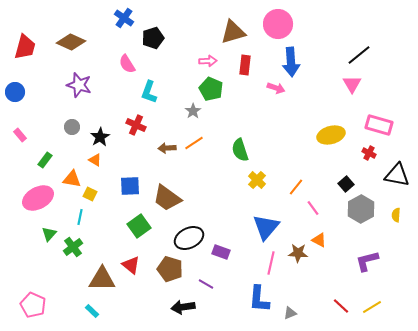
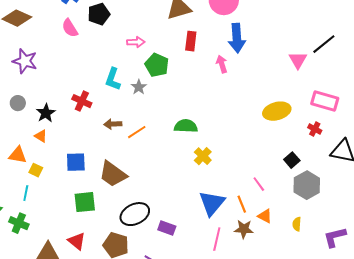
black line: (359, 55) -> (324, 44), moved
pink arrow: (208, 61) -> (136, 42), moved
pink semicircle: (127, 64) -> (70, 28), moved
pink arrow: (276, 88) -> (222, 64), turned -126
cyan L-shape: (149, 92) -> (113, 79), moved
orange line: (194, 143) -> (137, 132), moved
green semicircle: (240, 150) -> (186, 126), turned 110
orange line: (296, 187) -> (242, 204), moved, turned -60
yellow semicircle: (396, 215) -> (297, 224), moved
green square: (139, 226) -> (85, 202), turned 30
green cross: (73, 247) -> (19, 223), turned -30
purple L-shape: (367, 261) -> (335, 237), moved

